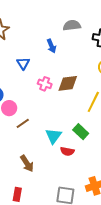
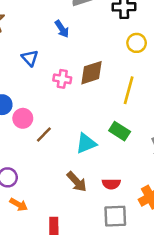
cyan triangle: (54, 136) -> (86, 143), turned 42
red semicircle: (67, 151) -> (111, 184), moved
brown arrow: (27, 163) -> (77, 182), moved

